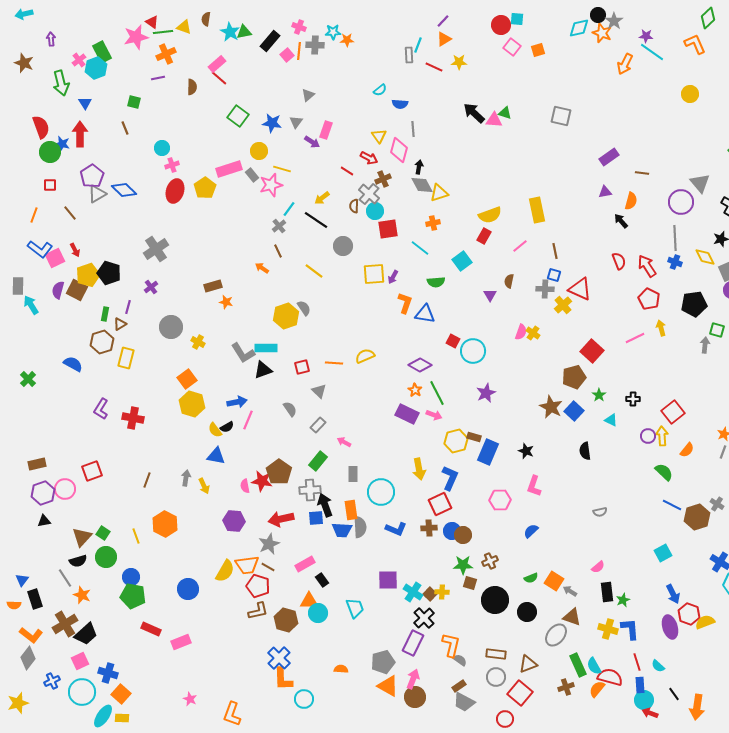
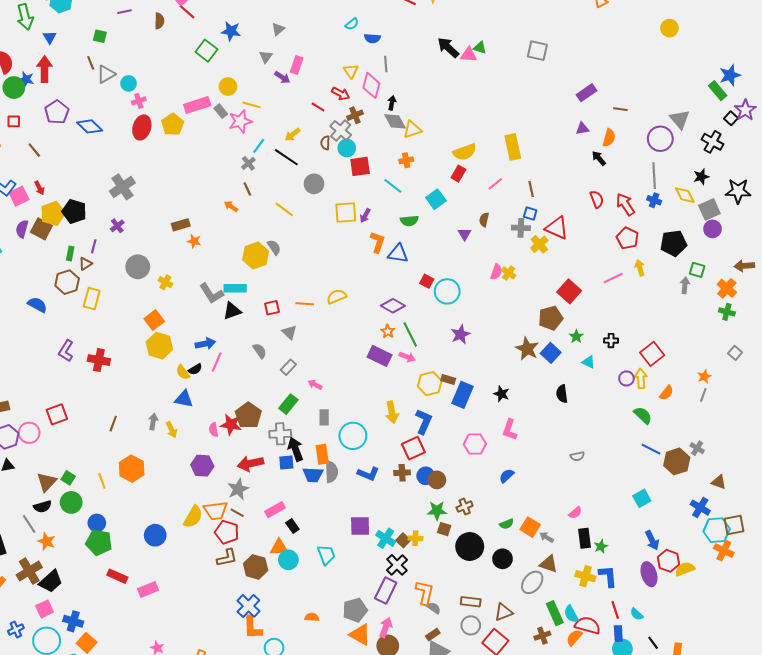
blue star: (272, 123) -> (231, 31), moved
gray triangle: (97, 194) -> (106, 74), moved

